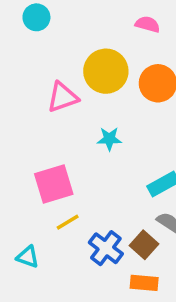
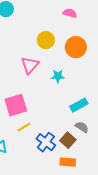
yellow circle: (106, 71) -> (46, 40), size x0.7
pink triangle: (62, 97) -> (30, 65), moved, turned -30
cyan star: (109, 139) -> (58, 76), moved

